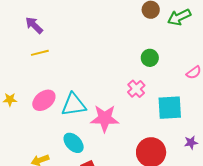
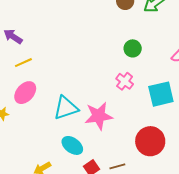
pink ellipse: (44, 100) -> (25, 93), moved

